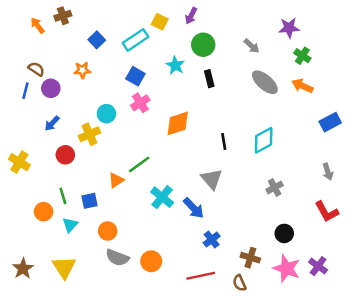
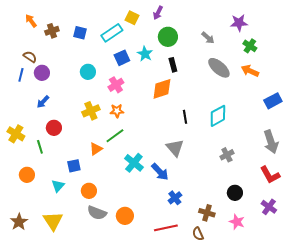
brown cross: (63, 16) -> (52, 31), moved
blue square: (97, 40) -> (80, 33), turned -32
orange star: (82, 70) -> (117, 111), moved
blue square: (135, 76) -> (122, 58), moved, turned 35
cyan circle: (106, 114) -> (88, 72), moved
orange diamond: (178, 123) -> (162, 89), moved
yellow cross: (90, 134) -> (91, 111), moved
gray arrow: (328, 172) -> (271, 142), size x1.6
green line: (63, 196) -> (40, 147), moved
orange circle: (44, 212) -> (27, 175), moved
purple cross: (318, 266) -> (269, 207), moved
pink star: (287, 269) -> (237, 222), size x0.7

